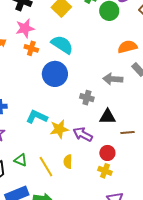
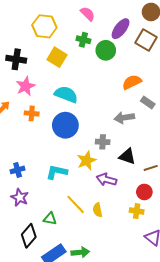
orange cross: (31, 48) -> (32, 113), moved
black triangle: (108, 117) -> (127, 156), turned 30
yellow star: (59, 129) -> (87, 161), moved
red circle: (107, 153) -> (144, 192), moved
yellow line: (46, 167) -> (76, 204), moved

